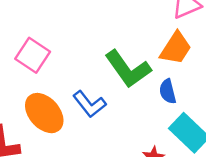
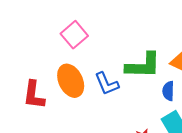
green L-shape: (128, 69) -> (143, 65), turned -69

